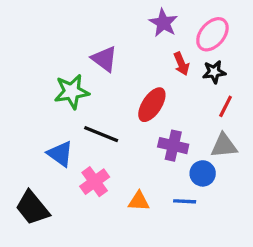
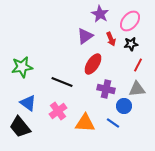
purple triangle: (104, 59) -> (85, 36), moved, turned 48
green star: (72, 92) -> (22, 67), moved
blue triangle: (60, 154) -> (28, 103), moved
orange triangle: (139, 201) -> (85, 123), size x1.5
blue line: (185, 201) -> (113, 123), turned 32

